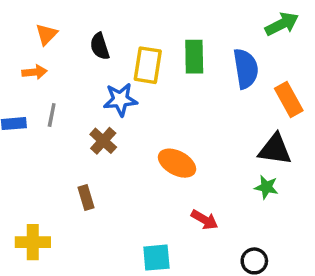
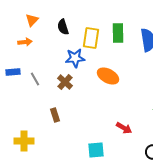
gray line: (52, 115) -> (35, 79), moved, turned -40
orange ellipse: (177, 163) -> (108, 76), moved

